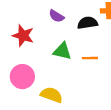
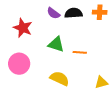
black semicircle: (87, 23) -> (73, 13), moved
yellow semicircle: (52, 95) -> (59, 79), moved

